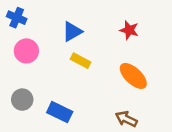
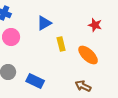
red star: (129, 30) -> (95, 25), moved
yellow rectangle: (81, 61) -> (61, 44), moved, turned 48

